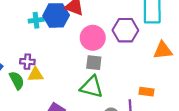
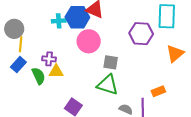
pink circle: (93, 38) -> (89, 41), moved
orange triangle: (163, 50) -> (175, 54), turned -36
orange rectangle: (147, 92) -> (158, 91), turned -32

